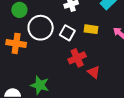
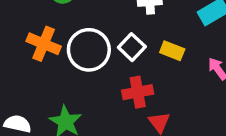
white circle: (41, 28) -> (89, 50), moved

